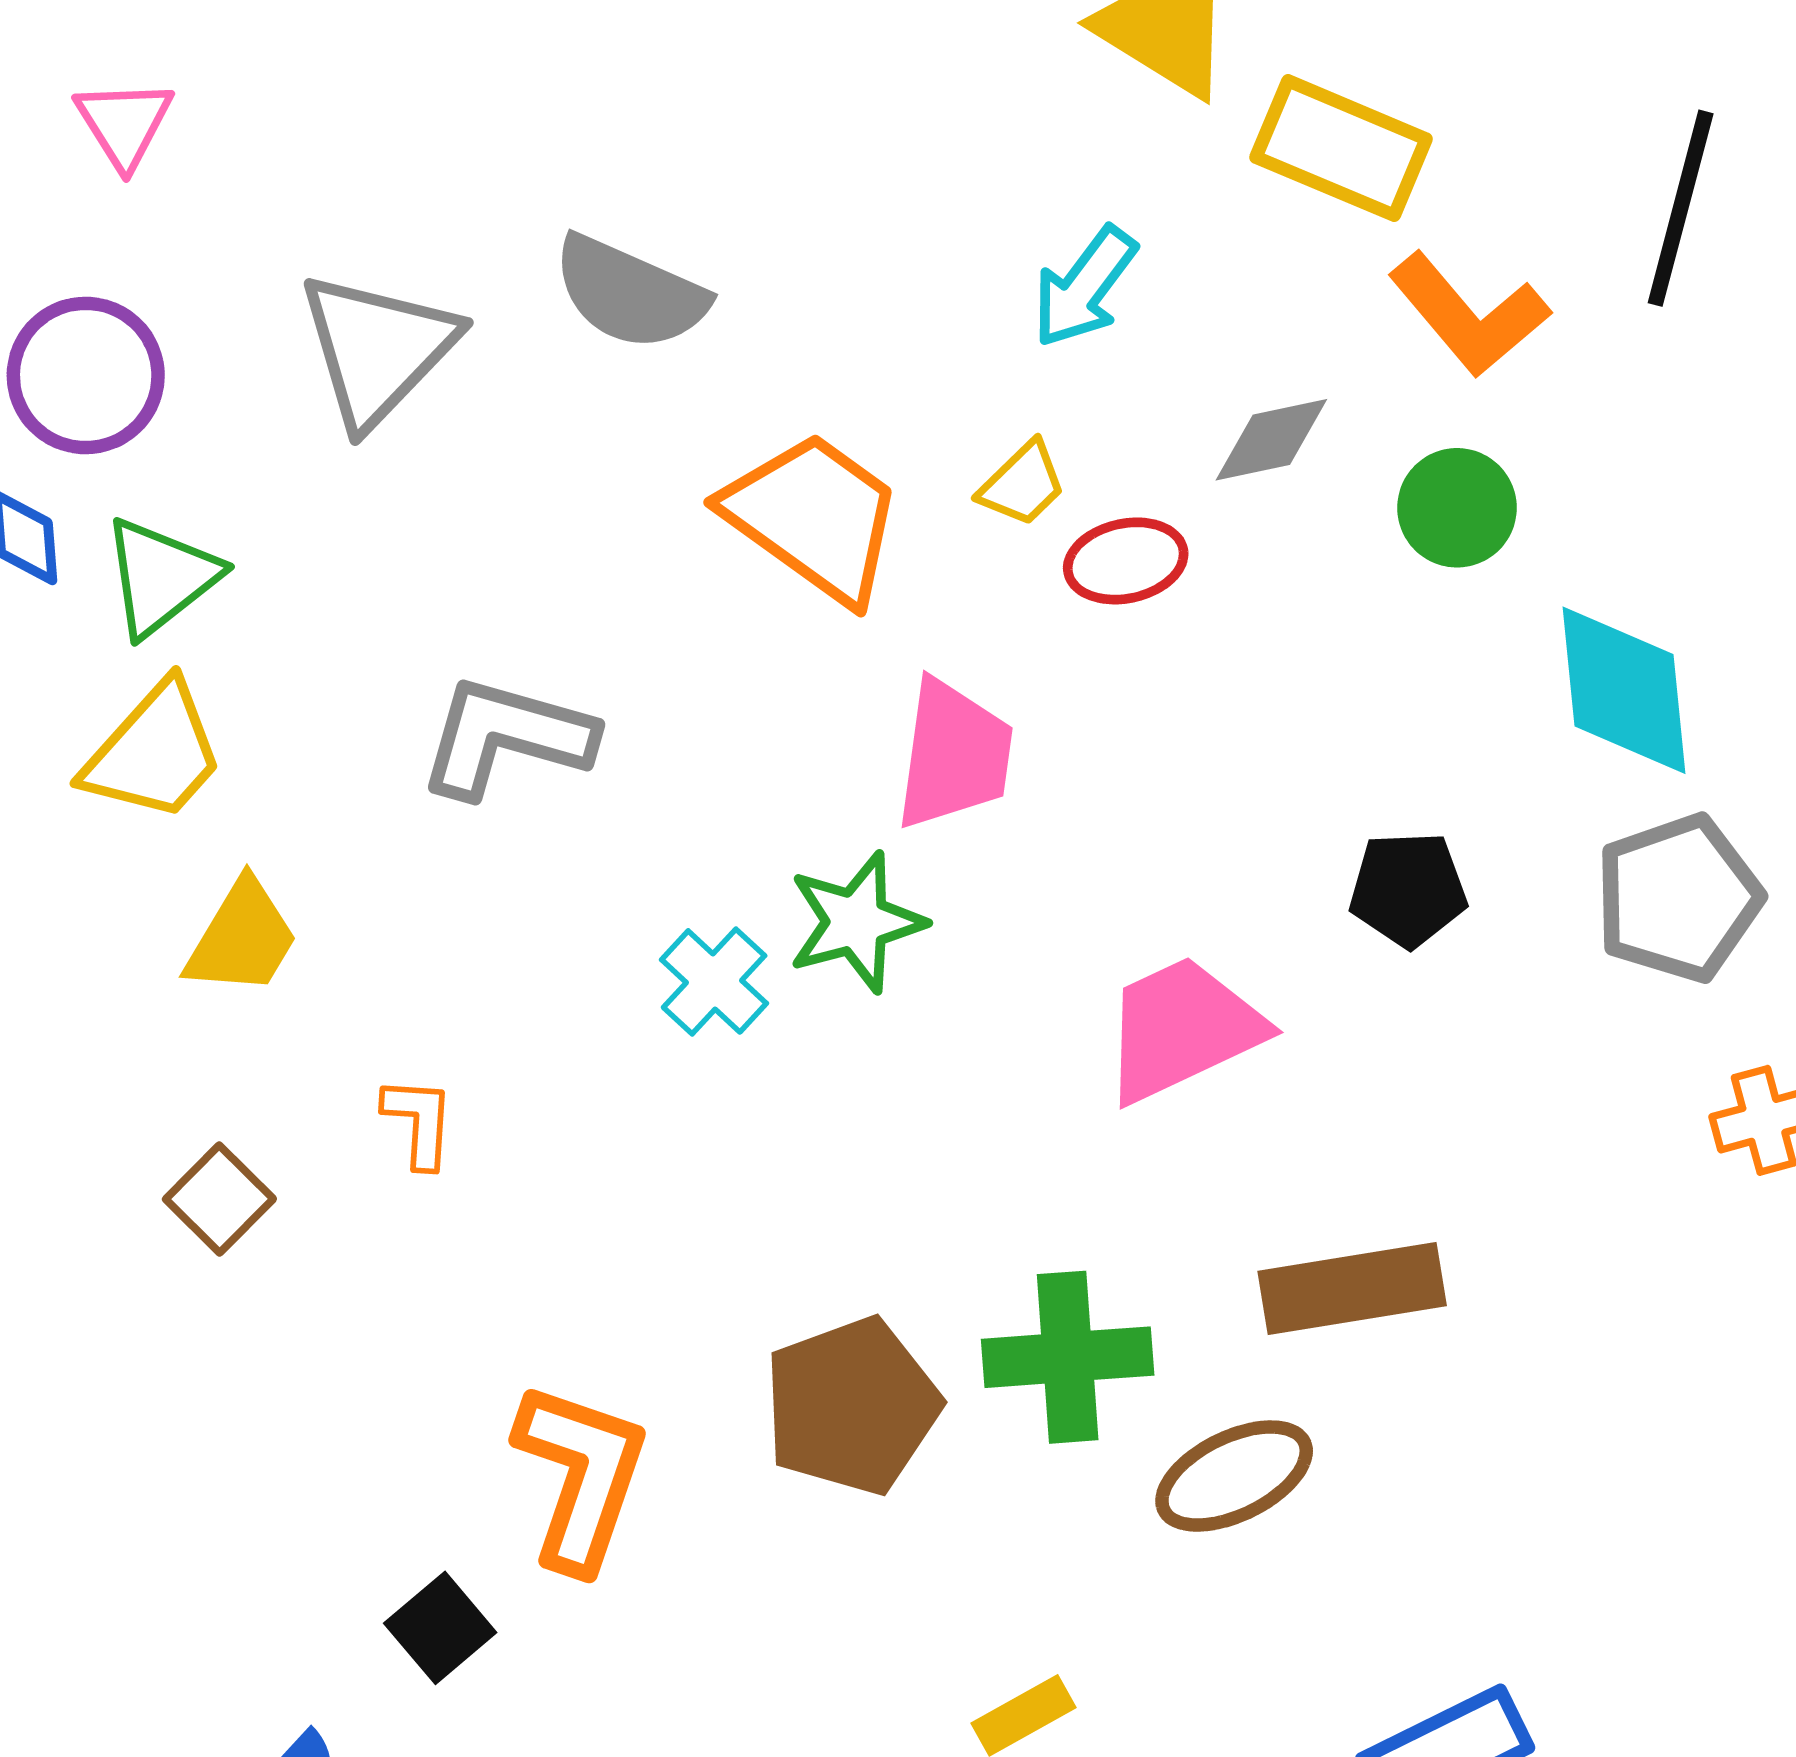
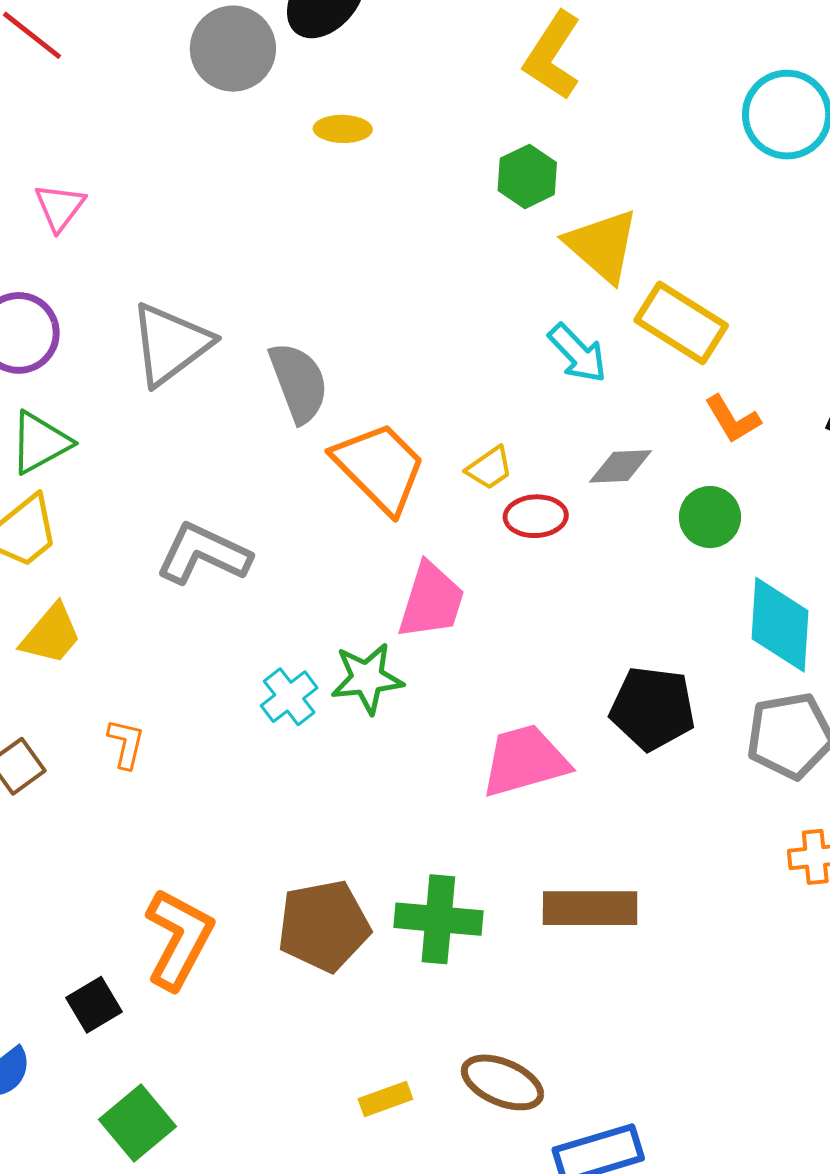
cyan arrow: (1084, 287) -> (577, 353), moved, turned -90
gray semicircle: (630, 293) -> (299, 382), moved, turned -144
orange L-shape: (1469, 315) -> (732, 419), size x0.7
black pentagon: (1408, 889) -> (653, 708), size x1.4
brown ellipse: (1234, 1476) -> (502, 1082), moved, turned 40

